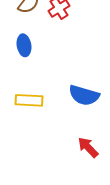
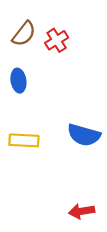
red arrow: (88, 147) -> (82, 211), moved, turned -55

